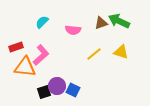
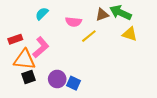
yellow triangle: (121, 52) -> (130, 34), moved
yellow line: (94, 54) -> (89, 36), moved
black square: (44, 92) -> (29, 77), moved

